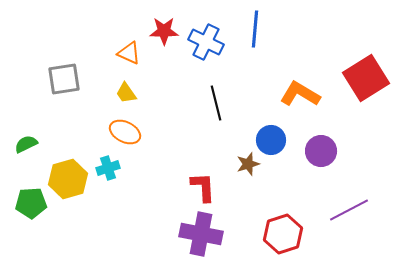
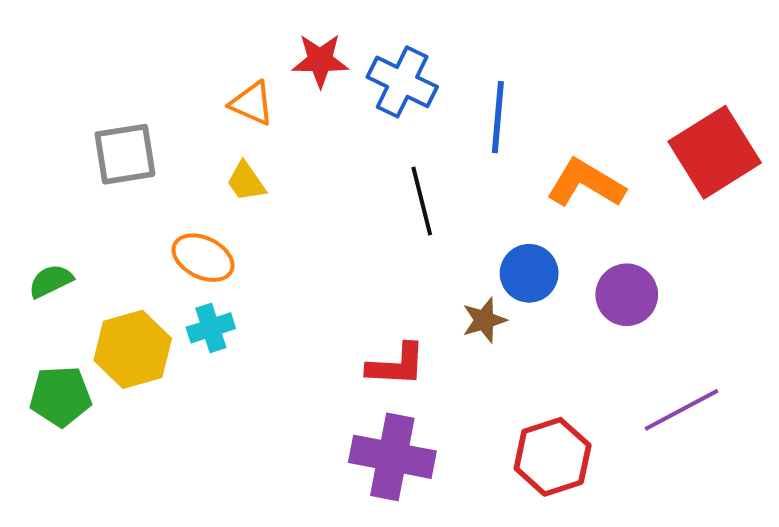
blue line: (255, 29) -> (498, 117), moved
orange ellipse: (125, 132) -> (203, 258), moved
red L-shape: (203, 187) -> (396, 365), turned 96

